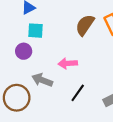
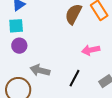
cyan square: (36, 31) -> (16, 26), moved
pink arrow: (68, 63) -> (91, 50), moved

